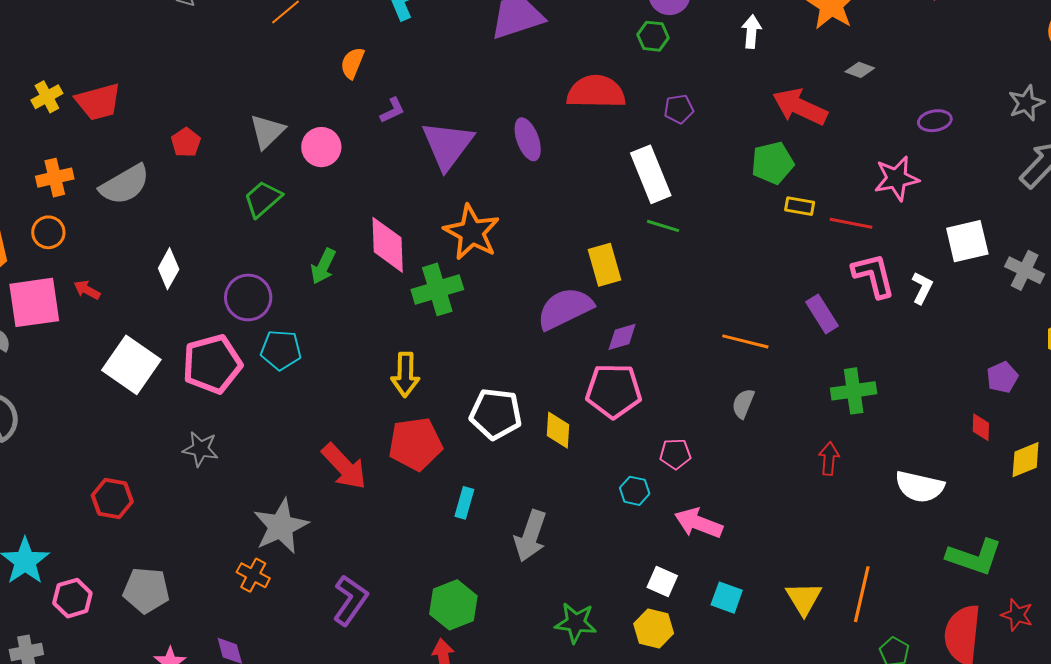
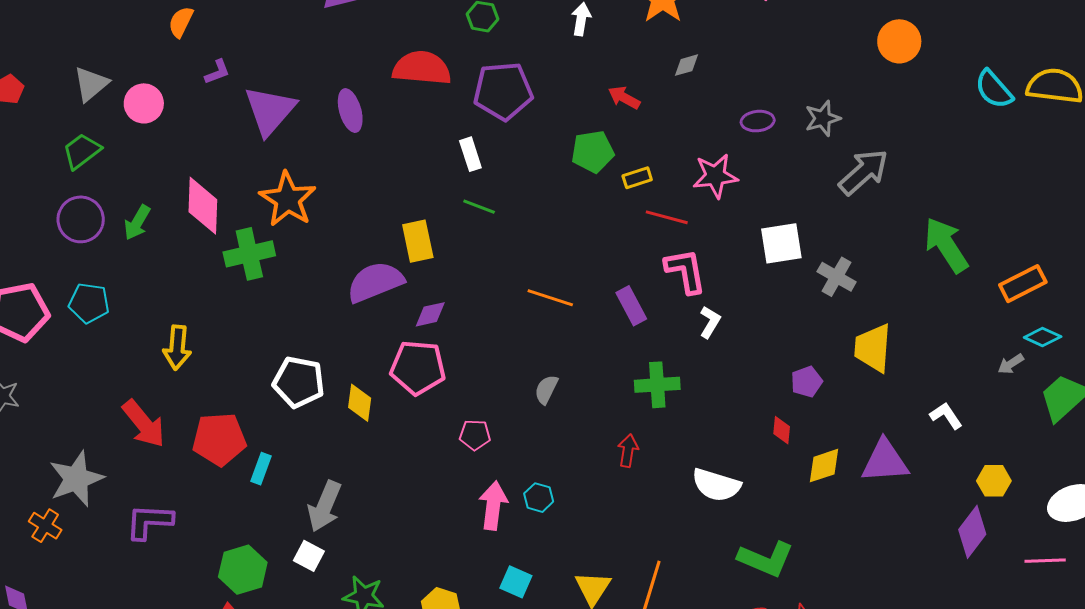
gray diamond: (860, 70) -> (687, 65), turned -40
gray star: (1026, 103) -> (823, 118), moved
red arrow: (800, 107) -> (624, 98), size x0.6
purple pentagon: (679, 109) -> (503, 91), size x2.0
white rectangle: (651, 174) -> (470, 154), size x0.6
yellow rectangle: (800, 206) -> (637, 178), moved, turned -32
white L-shape: (922, 288) -> (710, 322), moved
purple circle: (248, 297) -> (81, 219), moved
orange line: (745, 341) -> (550, 298), moved
yellow arrow: (405, 375) -> (177, 347), moved
red pentagon: (415, 444) -> (219, 439), moved
cyan hexagon: (635, 491) -> (539, 498), moved
pink arrow: (699, 523) -> (493, 506), turned 72
white square: (662, 582) -> (309, 556), moved
purple L-shape: (350, 600) -> (149, 522), moved, turned -126

